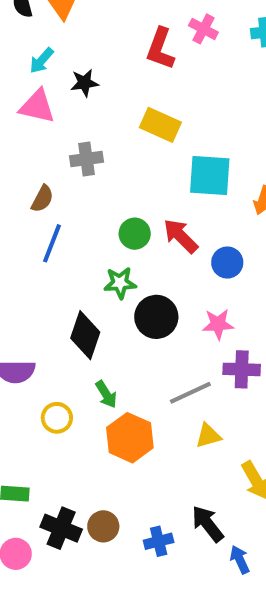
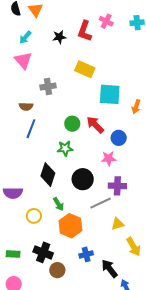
black star: (84, 83) -> (59, 37), moved
pink triangle: (37, 106) -> (23, 60), turned 36
brown semicircle: (42, 199) -> (26, 106), turned 64
black circle: (156, 317) -> (83, 179), moved
pink star: (218, 324) -> (109, 158), moved
purple cross: (242, 369) -> (117, 186), moved
yellow triangle: (208, 436) -> (118, 224), moved
black cross: (61, 528) -> (43, 252), moved
blue cross: (159, 541) -> (86, 254), moved

